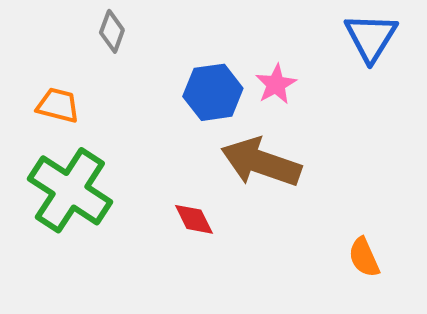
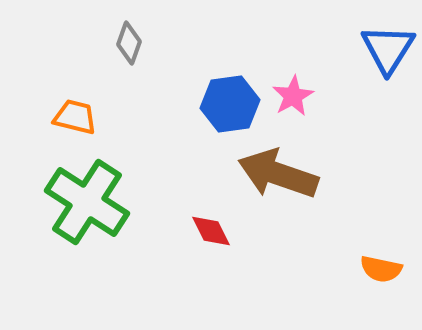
orange semicircle: (364, 257) -> (381, 269), turned -54

